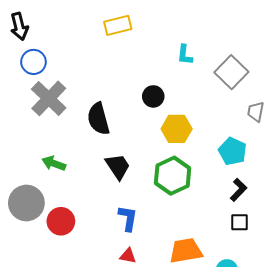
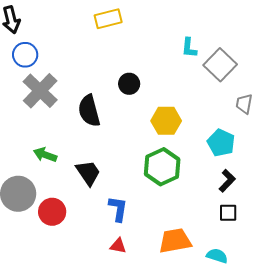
cyan L-shape: (185, 55) -> (189, 48), moved
black circle: (153, 96) -> (129, 84), moved
black trapezoid: (118, 166) -> (88, 173), moved

